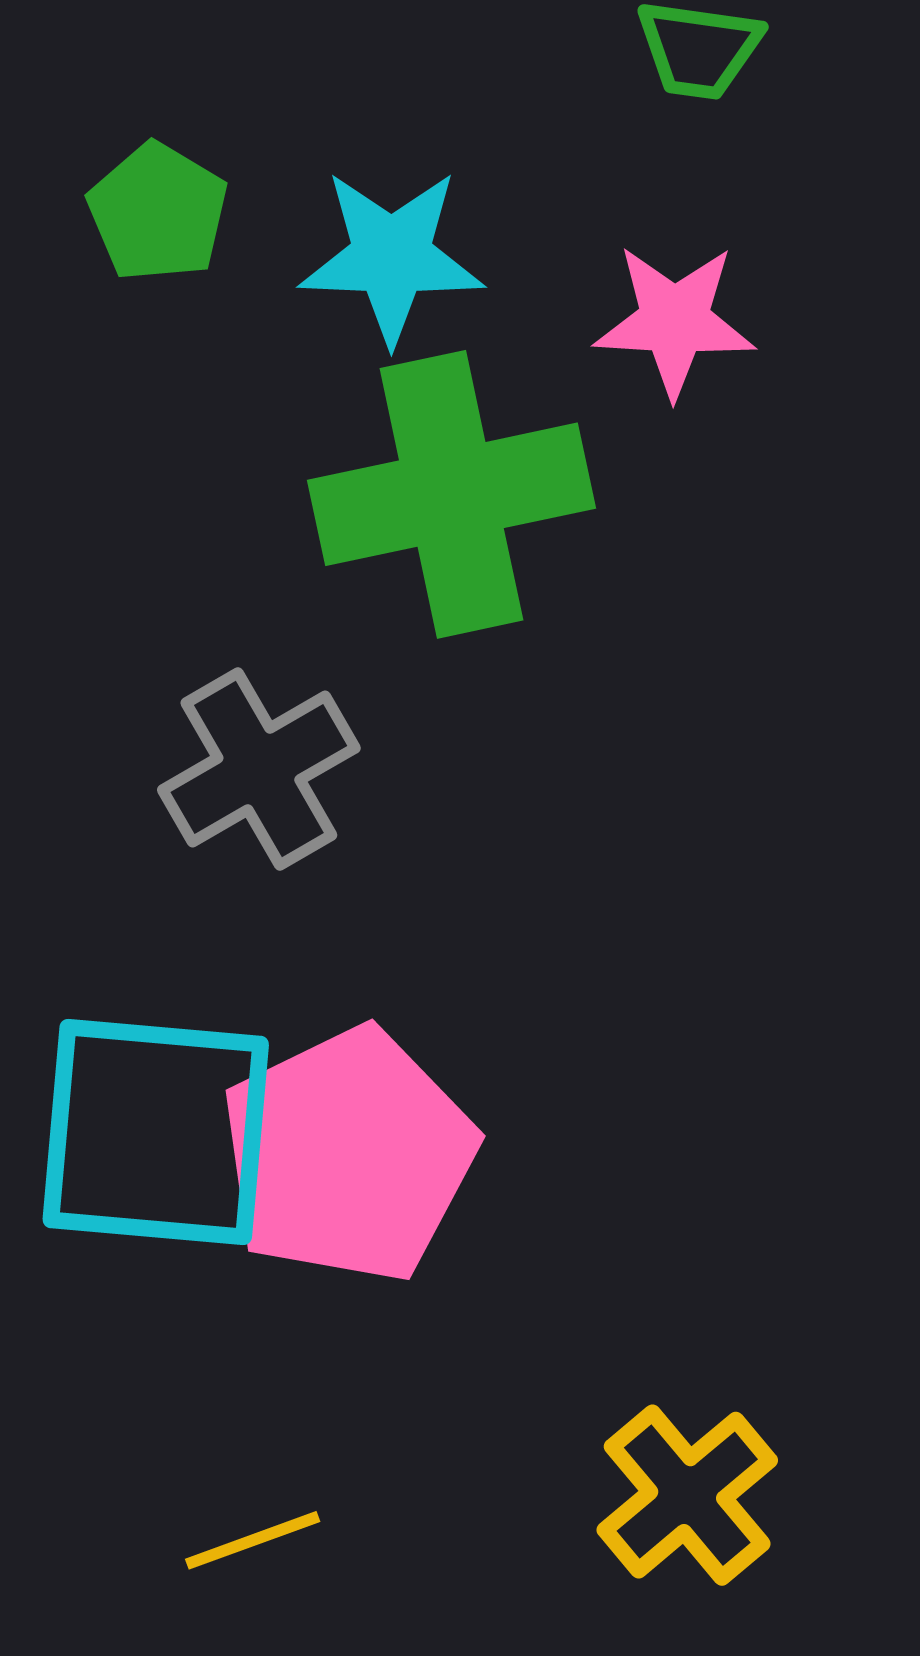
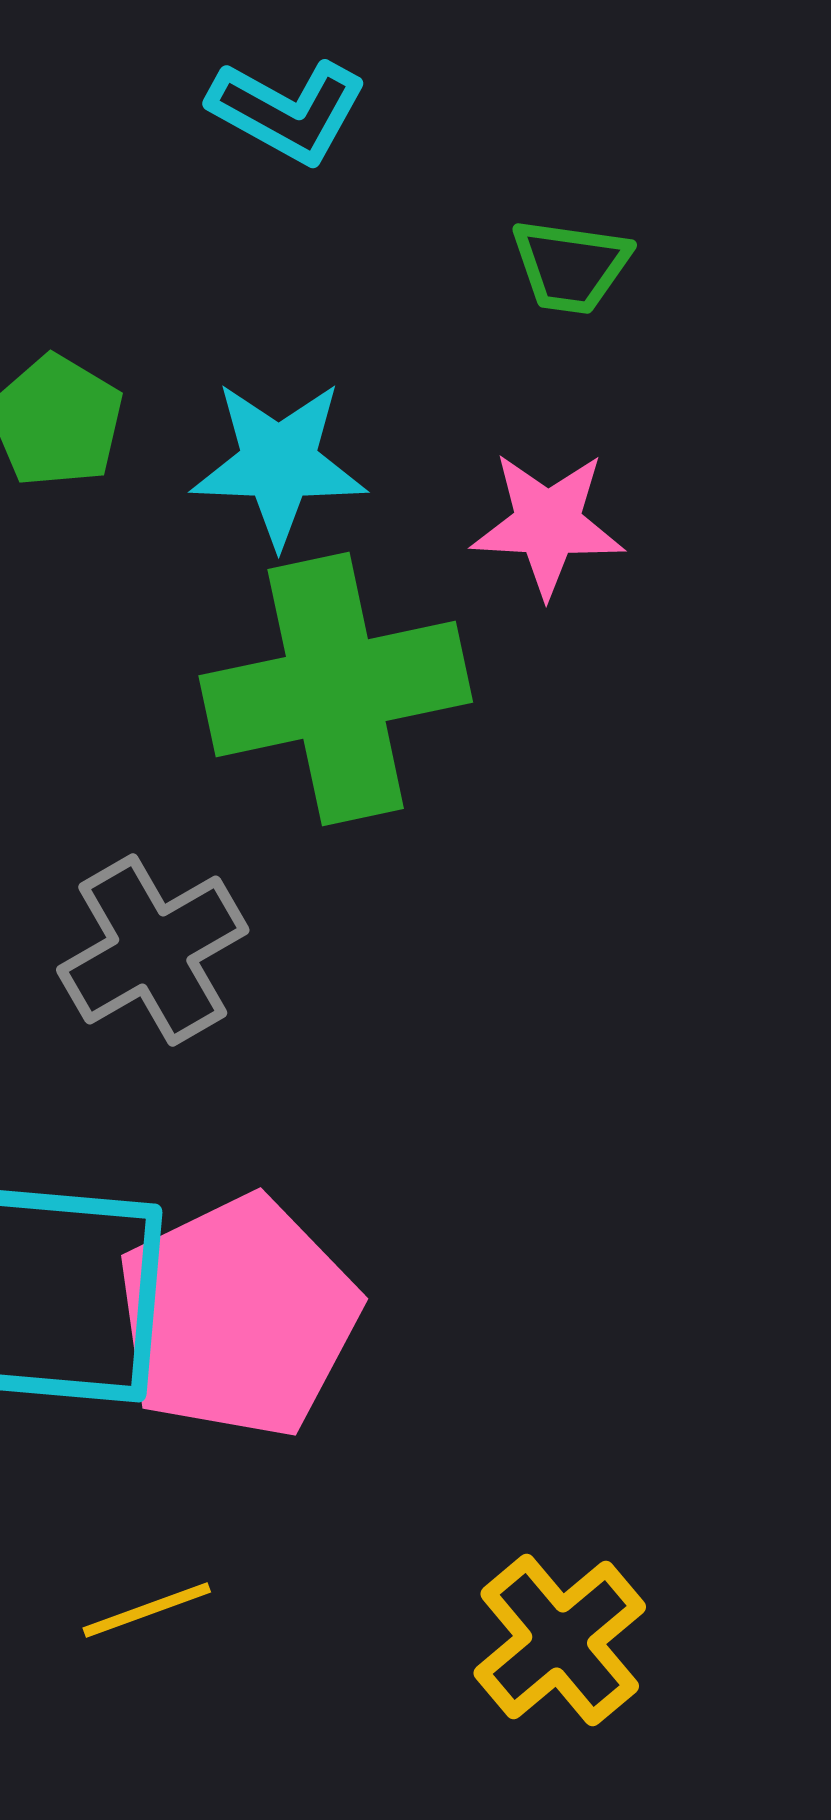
yellow line: (253, 1540) -> (147, 1610), moved

